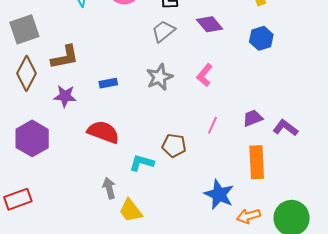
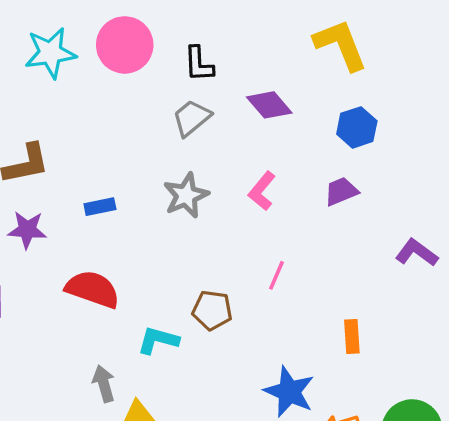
purple trapezoid: (253, 118) -> (341, 191), moved
purple L-shape: (285, 128) -> (417, 253), moved
orange rectangle: (257, 162) -> (352, 337), size x0.6

